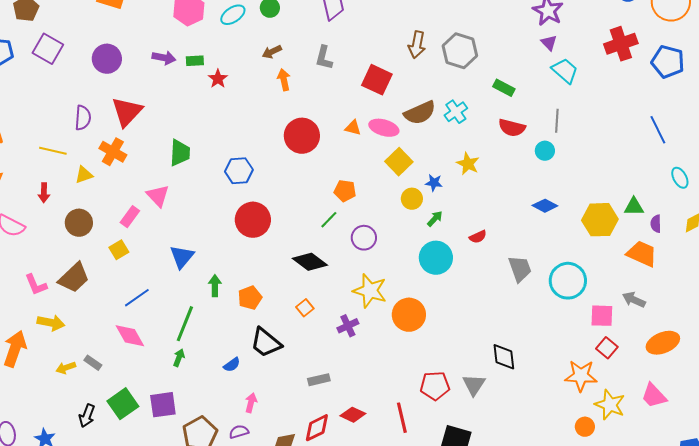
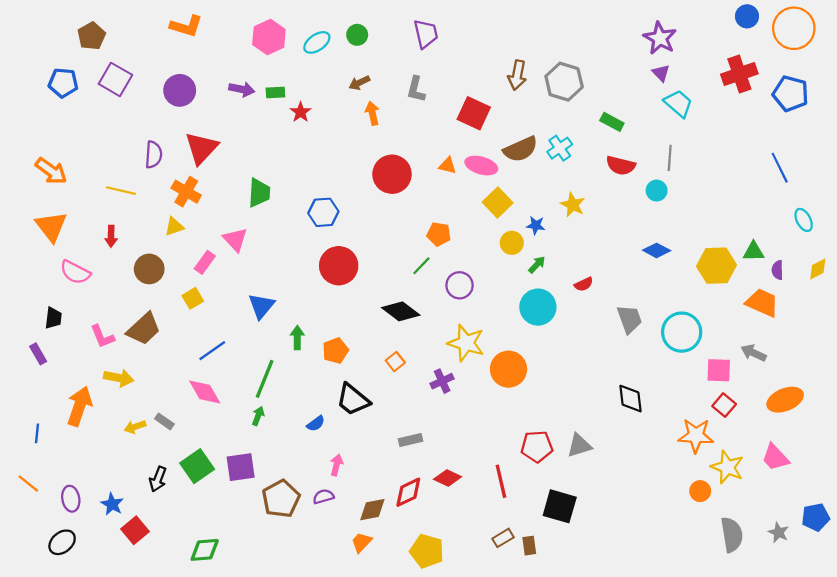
yellow triangle: (84, 175) -> (174, 226), moved
black diamond: (504, 357) -> (630, 399), moved
gray triangle: (474, 385) -> (579, 445), turned 40

